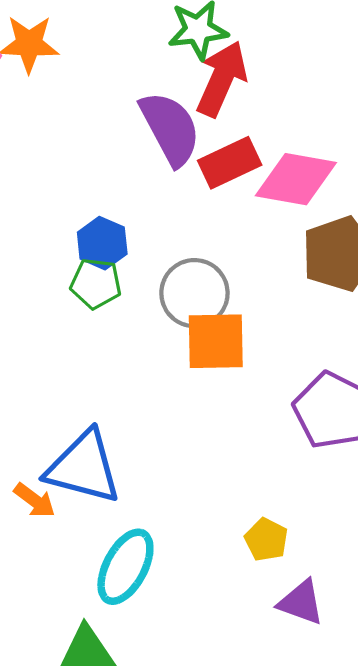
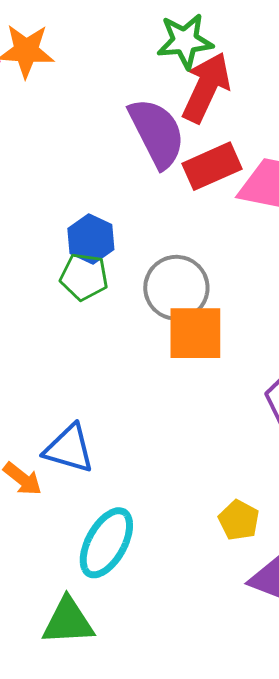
blue triangle: (84, 467) -> (69, 449), size x0.7

